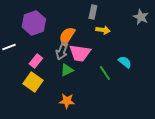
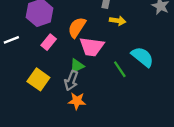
gray arrow: (62, 51) -> (71, 81), moved
pink rectangle: (36, 61) -> (49, 42), moved
cyan semicircle: (125, 62) -> (142, 57), size x1.5

